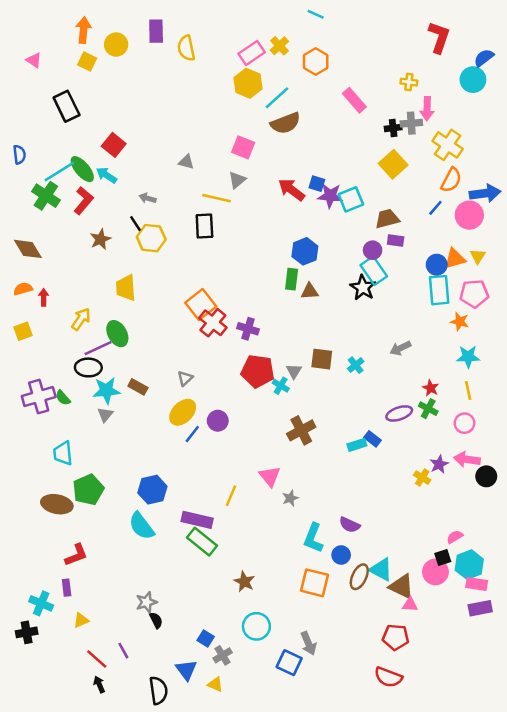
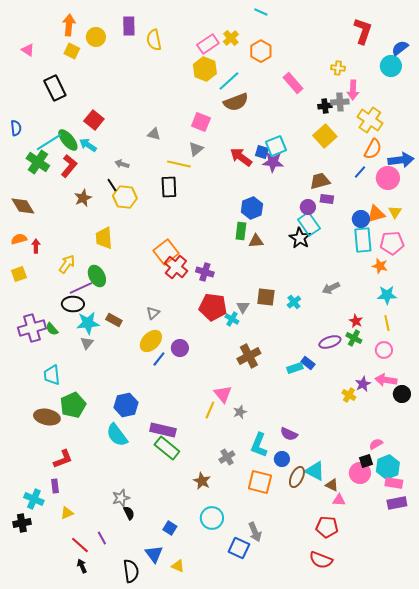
cyan square: (351, 199) -> (276, 146), moved
yellow line: (231, 496) -> (210, 410), moved
brown triangle: (402, 586) -> (332, 485), size x0.6
gray cross: (223, 655) -> (227, 457), moved

